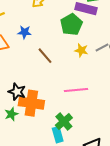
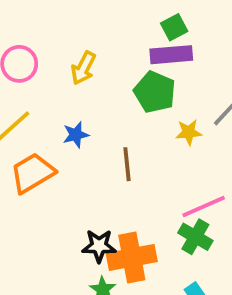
brown line: (45, 56) -> (127, 164), turned 54
green cross: (64, 121) -> (195, 237), moved

